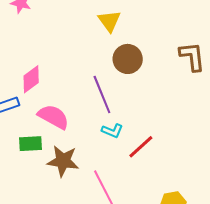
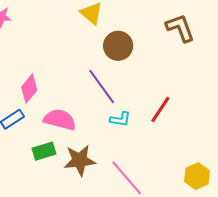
red line: (141, 147) -> (160, 110), moved

